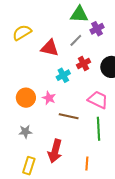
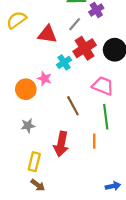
red cross: (83, 64) -> (85, 48), size x1.5
pink star: (49, 98) -> (44, 78), moved
brown line: (69, 116) -> (73, 106), turned 54
orange line: (87, 164) -> (94, 141), moved

